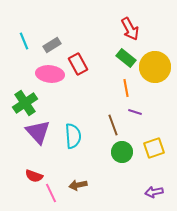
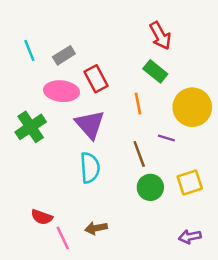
yellow circle: (155, 67) -> (192, 107), moved
orange line: (126, 88) -> (138, 103), moved
purple triangle: (38, 132) -> (90, 124), moved

